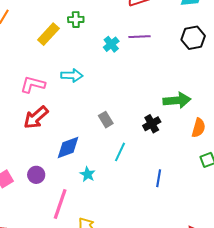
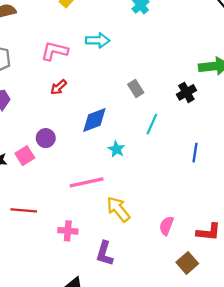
red arrow: (36, 117) -> (59, 87), size x0.6
purple circle: (36, 175) -> (46, 138), moved
pink line: (60, 204) -> (87, 182), turned 60

